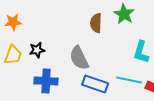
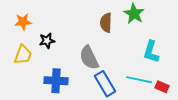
black star: (37, 50) -> (47, 41), moved
blue rectangle: (95, 84) -> (105, 84), turned 40

